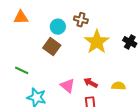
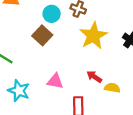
red arrow: (91, 83) -> (94, 77), moved
pink triangle: (68, 86) -> (55, 81), turned -35

